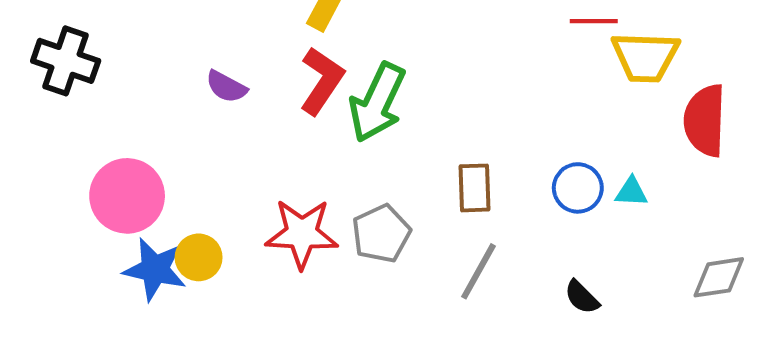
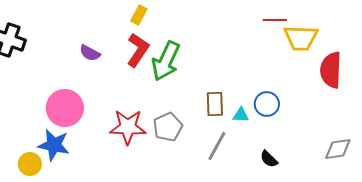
cyan triangle: (631, 192) -> (241, 115), moved
pink circle: (127, 196) -> (65, 108), moved
yellow circle: (199, 257) -> (30, 164), moved

